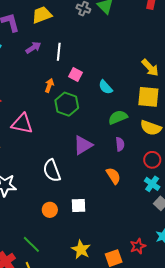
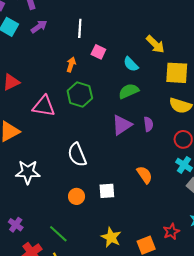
purple arrow: (33, 48) -> (39, 27), moved
yellow arrow: (150, 68) -> (155, 44), moved
green hexagon: (67, 104) -> (80, 95), moved
green semicircle: (118, 117) -> (129, 91), moved
purple triangle: (83, 145) -> (122, 125), moved
orange semicircle: (113, 176) -> (145, 175), moved

